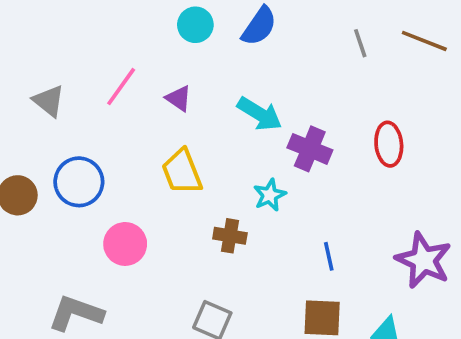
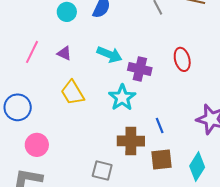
cyan star: (270, 195) -> (122, 98), size x1.5
brown cross: (230, 236) -> (131, 141), moved, size x1.5
pink circle: (125, 244) -> (37, 145), moved

